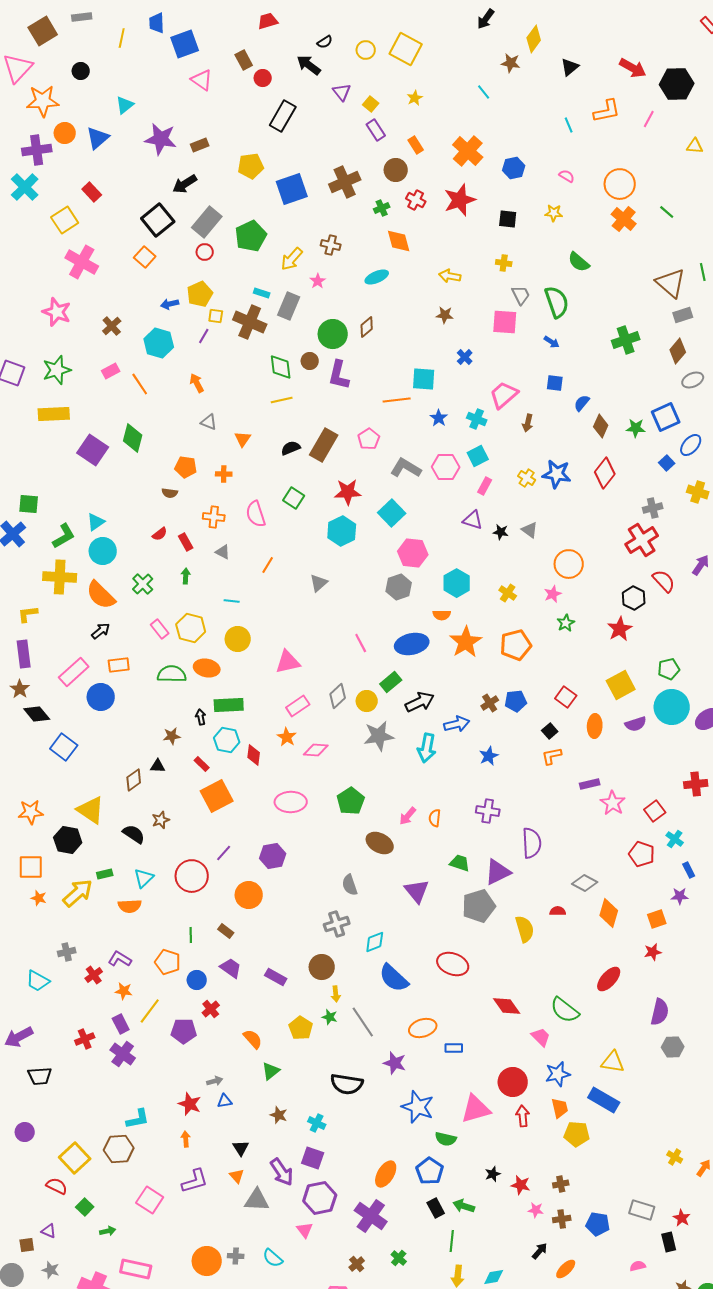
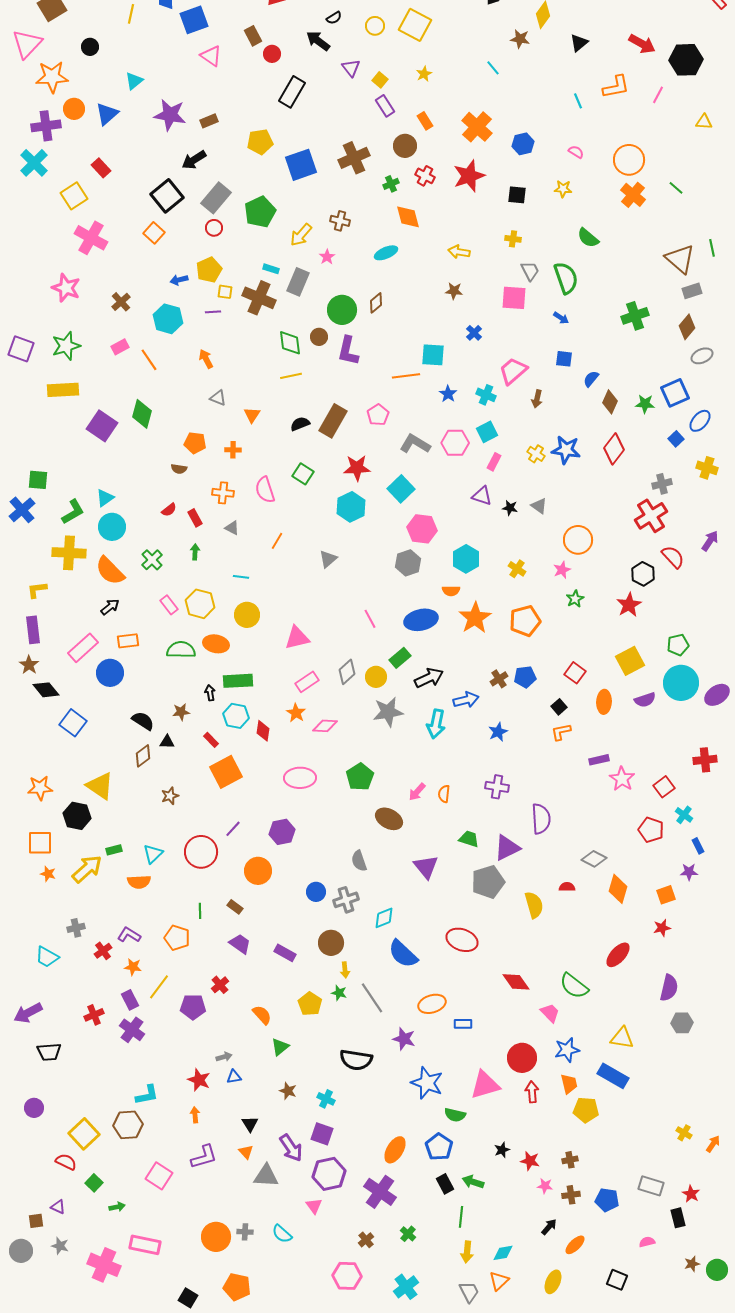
purple line: (204, 336) -> (213, 312), turned 56
black semicircle: (134, 834) -> (143, 721), moved
blue circle: (197, 980) -> (316, 892), moved

